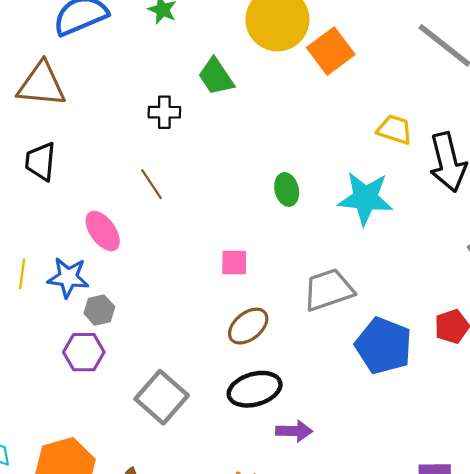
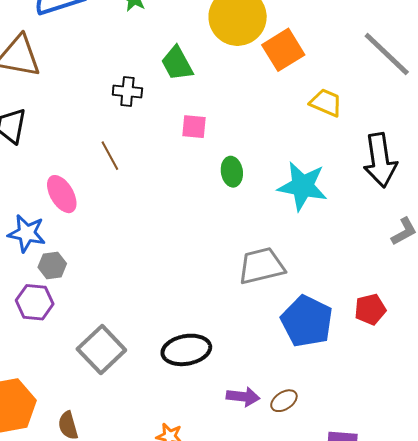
yellow trapezoid: (395, 129) -> (326, 103), moved
pink square: (234, 263) -> (194, 127), moved
brown ellipse: (248, 326) -> (284, 401), moved, size x0.7
purple arrow: (294, 431) -> (243, 397), moved

